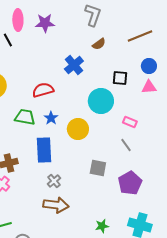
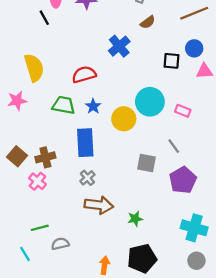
blue circle: (149, 66) -> (194, 48), moved
cyan circle: (101, 101) -> (150, 102), moved
gray line: (126, 145) -> (174, 146), moved
gray cross: (54, 181) -> (87, 178), moved
green star: (102, 226) -> (135, 219), moved

